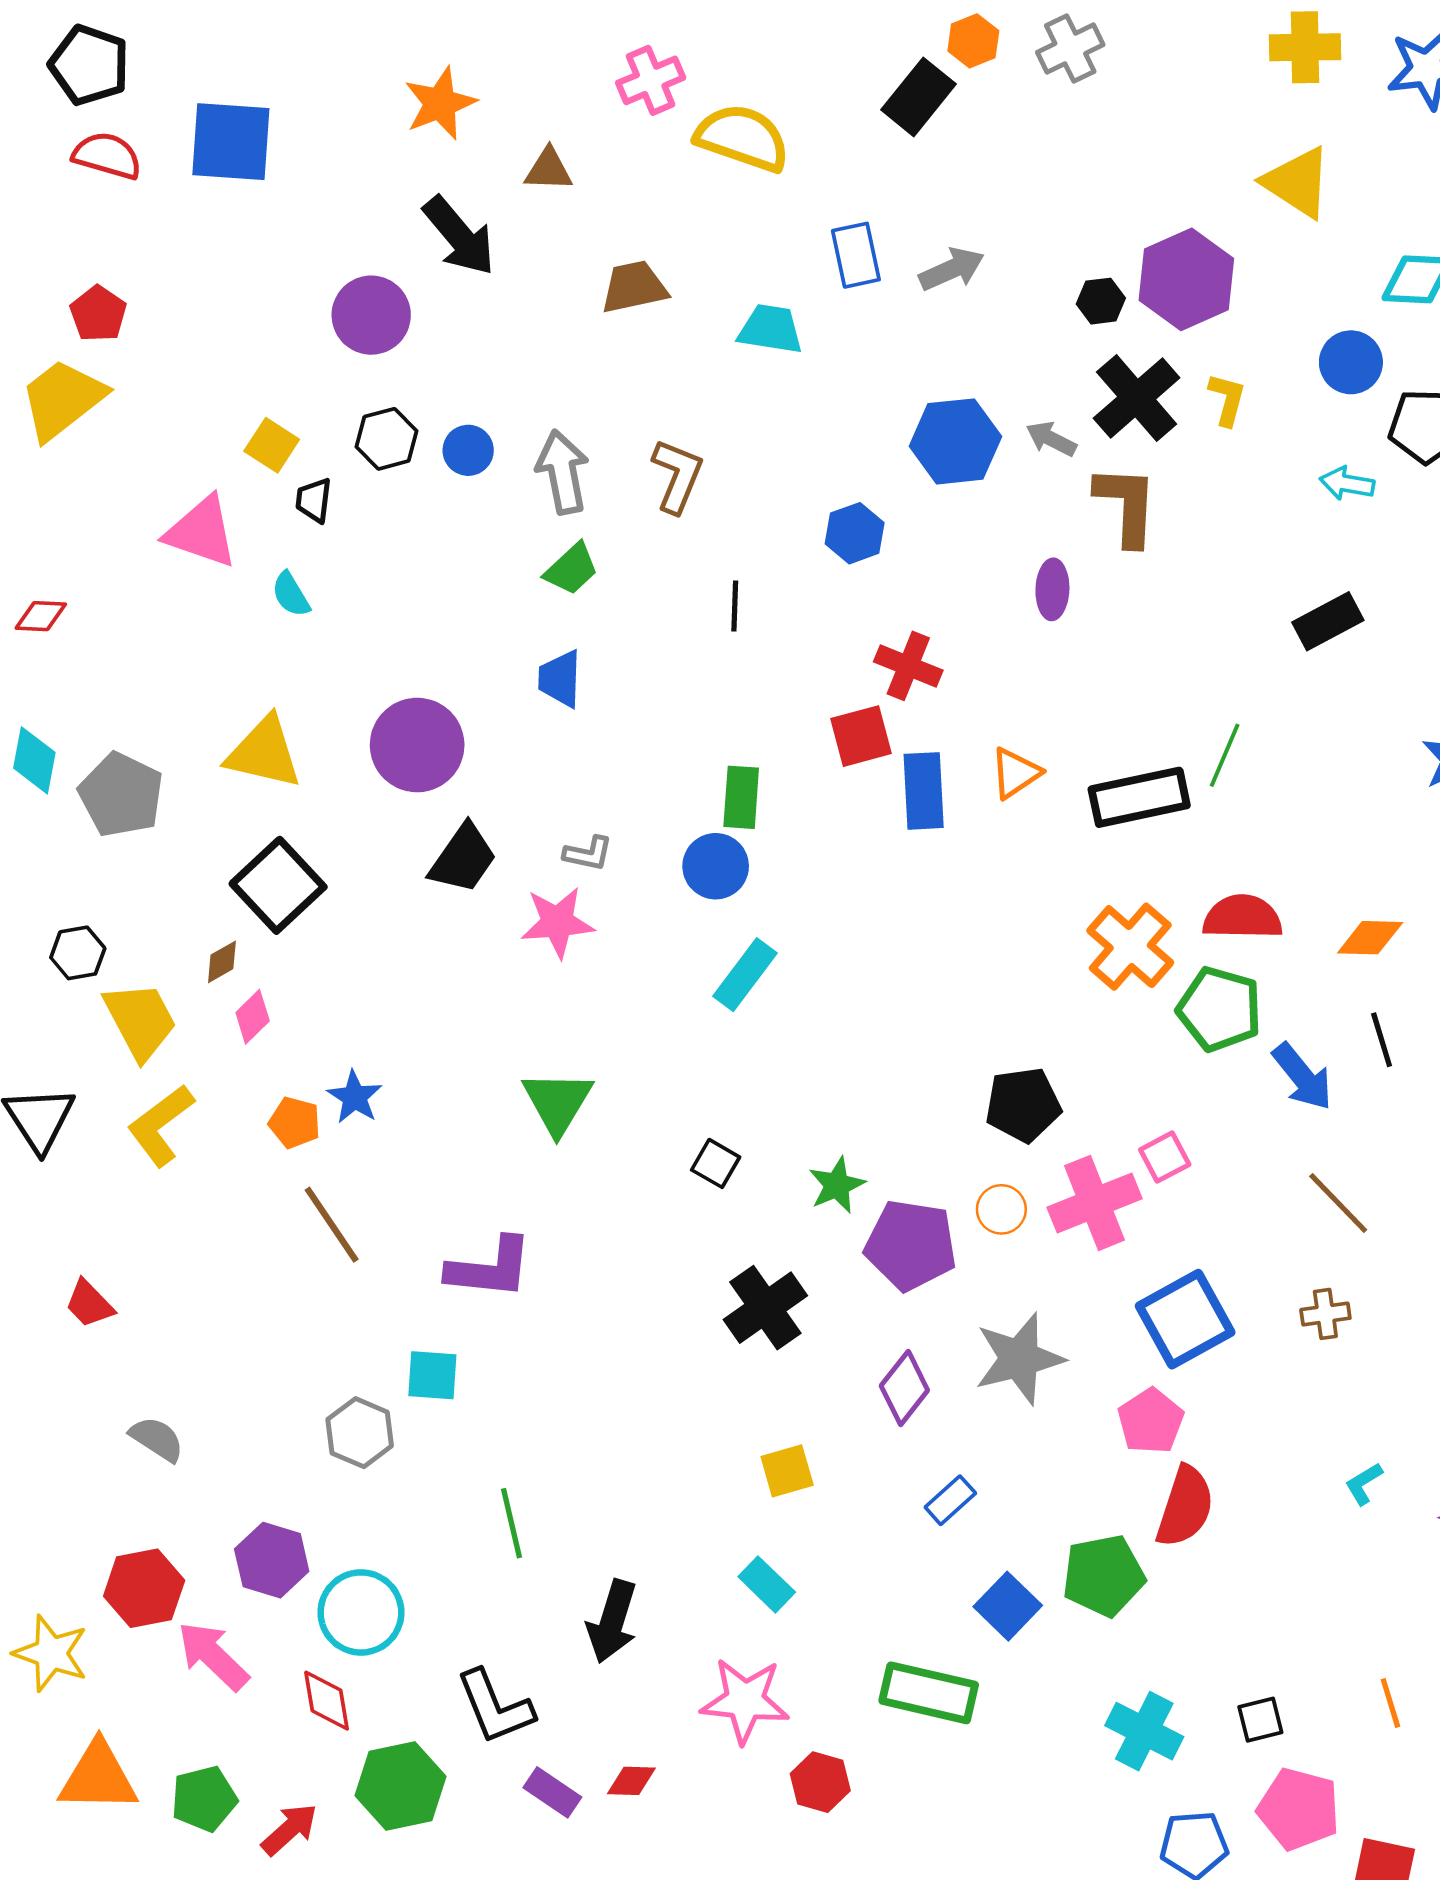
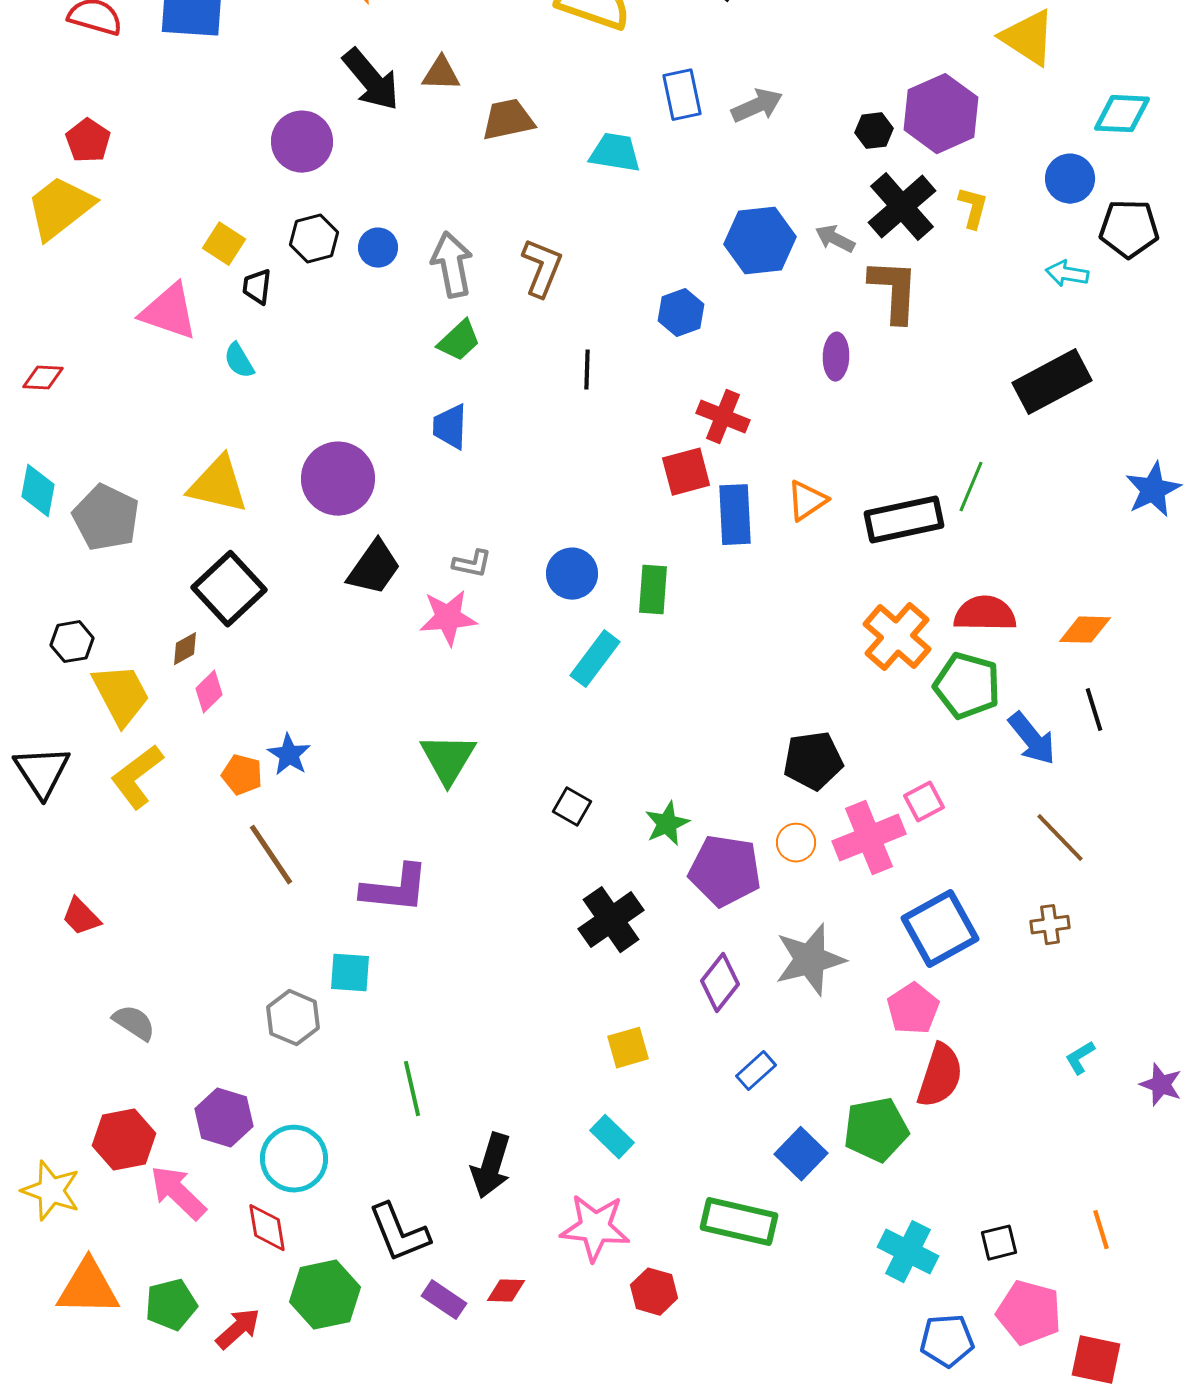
brown triangle: (549, 170) -> (441, 74), moved
black rectangle: (1328, 621) -> (1052, 382), size x1.4
green rectangle: (741, 797) -> (653, 590), moved

